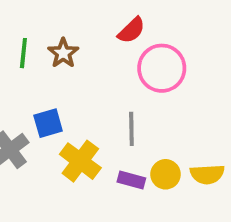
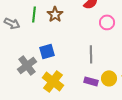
pink circle: (162, 68) -> (107, 22), size x0.6
yellow cross: (80, 161) -> (53, 81), moved

